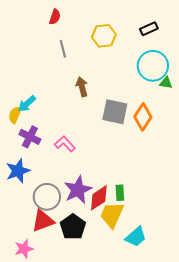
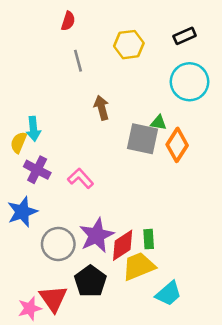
green triangle: (166, 83) -> (159, 123), moved
cyan arrow: (27, 104) -> (33, 129), turned -54
yellow trapezoid: (112, 215) -> (139, 266), turned 44
red triangle: (43, 221) -> (53, 298), moved, turned -45

